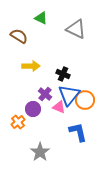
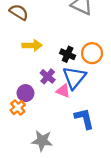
orange circle: (85, 100) -> (92, 53), moved
purple circle: (33, 109) -> (25, 93), moved
gray star: (40, 152) -> (42, 141), turned -30

